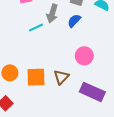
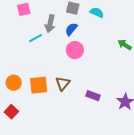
pink circle: (84, 56) -> (75, 50), moved
purple rectangle: (92, 92) -> (93, 96), size x0.6

